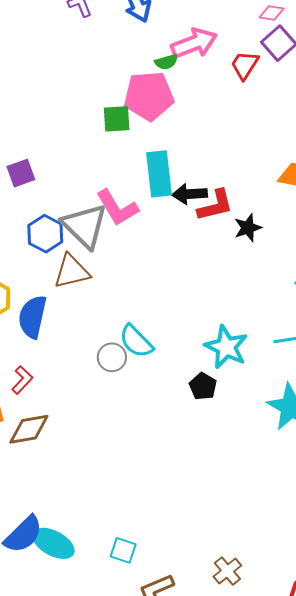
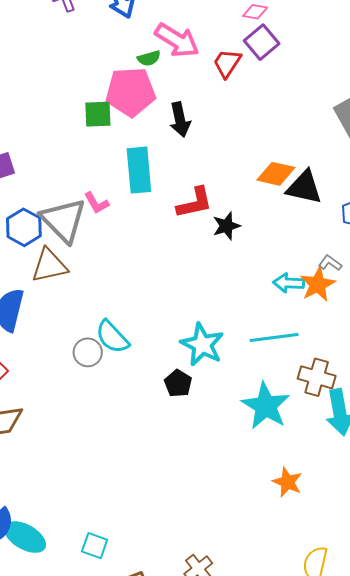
pink arrow: (194, 43) -> (177, 40), turned 51
black arrow: (190, 194) -> (180, 120), moved, turned -100
pink L-shape: (117, 208) -> (96, 203), size x0.6

